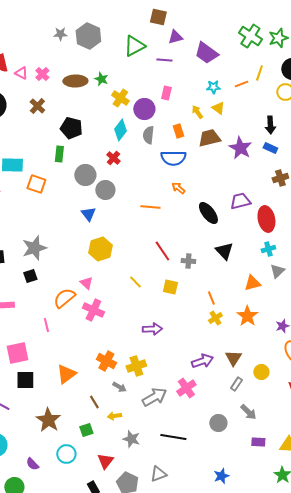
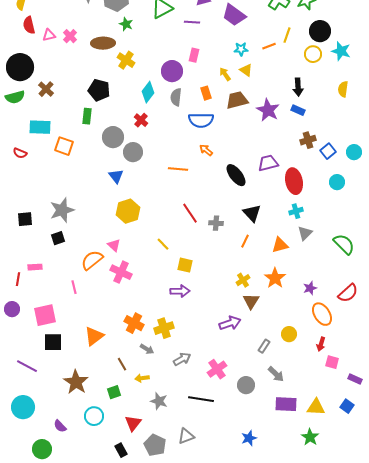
pink triangle: (21, 73) -> (49, 35), turned -40
green star: (101, 79) -> (126, 24), moved
yellow cross: (120, 98) -> (126, 60), moved
brown cross: (37, 106) -> (46, 89), moved
yellow square: (170, 287) -> (185, 265), moved
orange line: (211, 298) -> (245, 241), moved, turned 48
brown triangle: (233, 358) -> (251, 301), moved
pink cross: (186, 388) -> (217, 369), moved
gray arrow: (154, 397) -> (182, 359), size x0.7
purple rectangle: (258, 442) -> (286, 404), size x1.5

